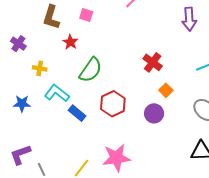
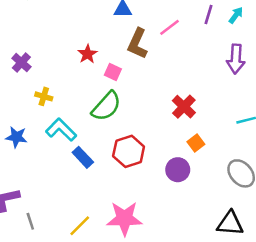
pink square: (86, 15) -> (113, 72), moved
brown L-shape: (51, 17) -> (137, 44), moved
red star: (70, 42) -> (87, 54), moved

